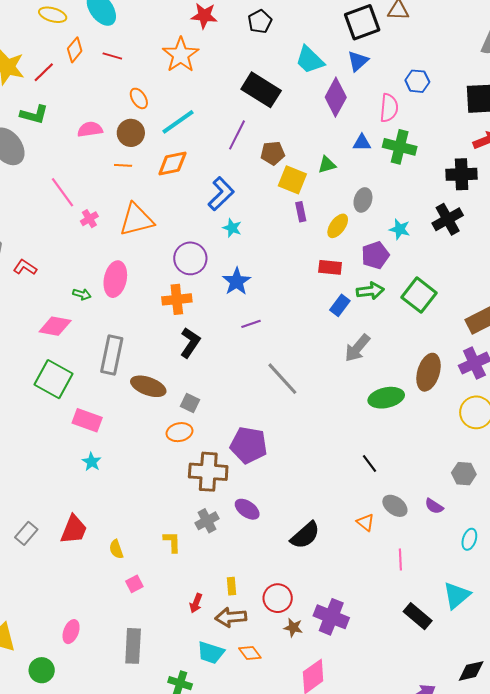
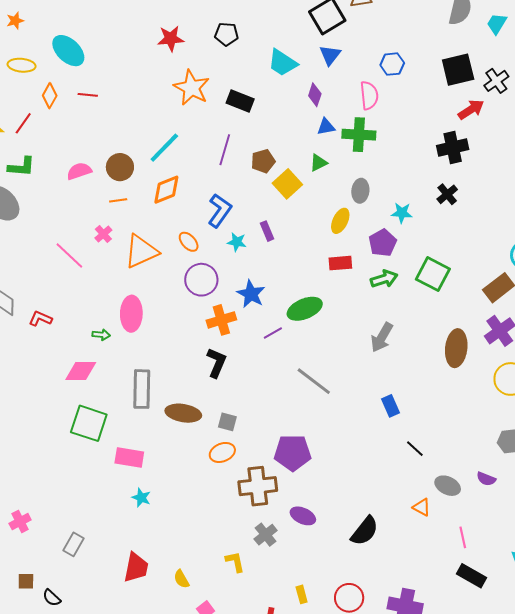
black pentagon: (260, 21) -> (226, 34), turned -30
orange star: (181, 55) -> (192, 88), moved
black rectangle: (261, 90) -> (240, 101), size x0.7
purple diamond: (336, 97) -> (315, 95), size x0.6
orange ellipse: (139, 98) -> (189, 242), moved
blue triangle: (362, 143) -> (326, 127), moved
green cross: (400, 147) -> (359, 135), moved
yellow square: (292, 180) -> (287, 184), turned 36
pink line: (63, 192) -> (69, 255), moved
purple rectangle: (301, 212) -> (267, 231), moved
pink cross: (89, 219) -> (103, 234), moved
black cross: (448, 219) -> (447, 194), size x0.7
orange cross: (177, 299) -> (221, 320), moved
blue rectangle: (340, 305) -> (391, 406), moved, turned -50
green ellipse: (386, 398) -> (305, 309), moved
gray rectangle: (26, 533) -> (74, 544), moved
black rectangle: (418, 616) -> (472, 576), moved

